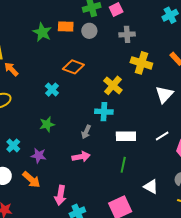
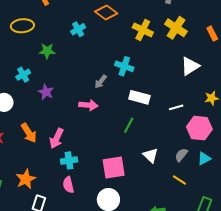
yellow cross: (113, 85) -> (143, 30), moved, turned -30
green star: (47, 124) -> (47, 51), moved
orange arrow: (31, 180) -> (29, 133), moved

